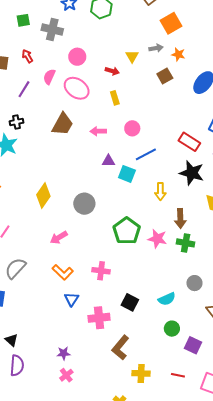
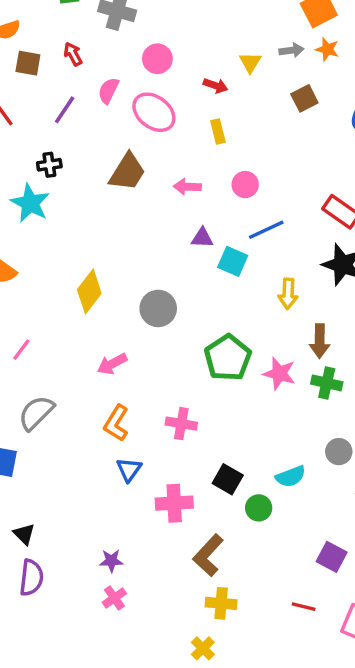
orange star: (178, 54) -> (327, 49), moved
orange L-shape: (63, 272) -> (116, 423), turned 75
green circle: (172, 329) -> (259, 508), moved
yellow cross: (141, 373) -> (221, 603), moved

